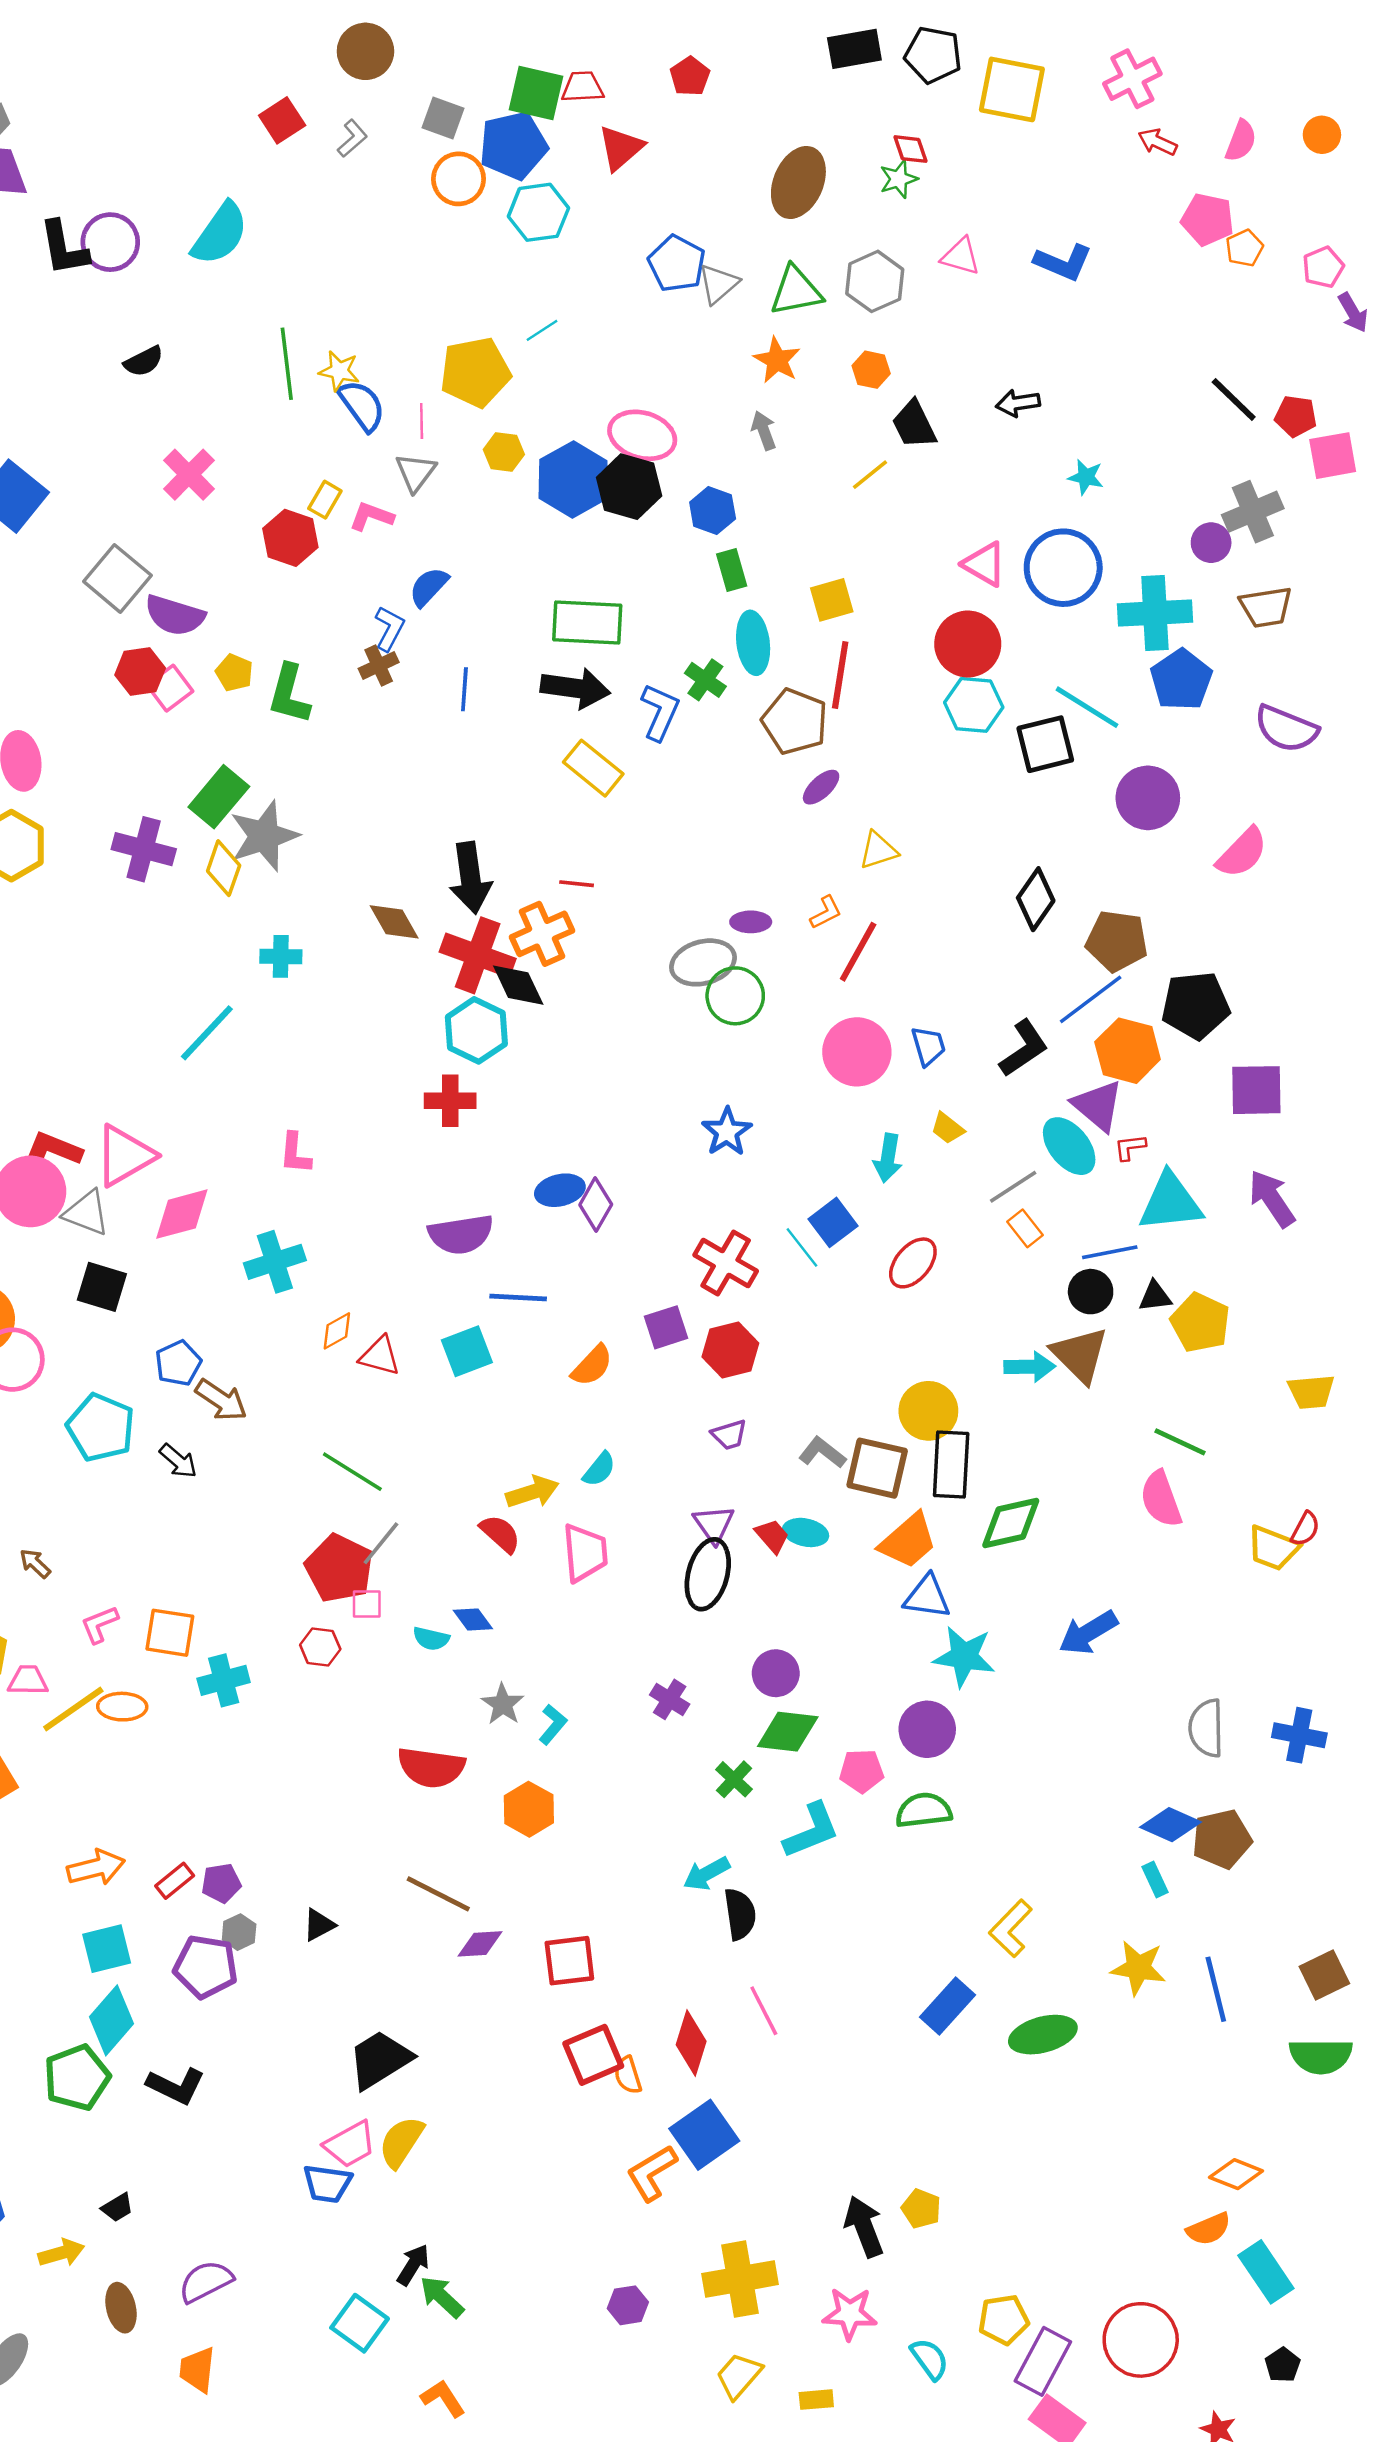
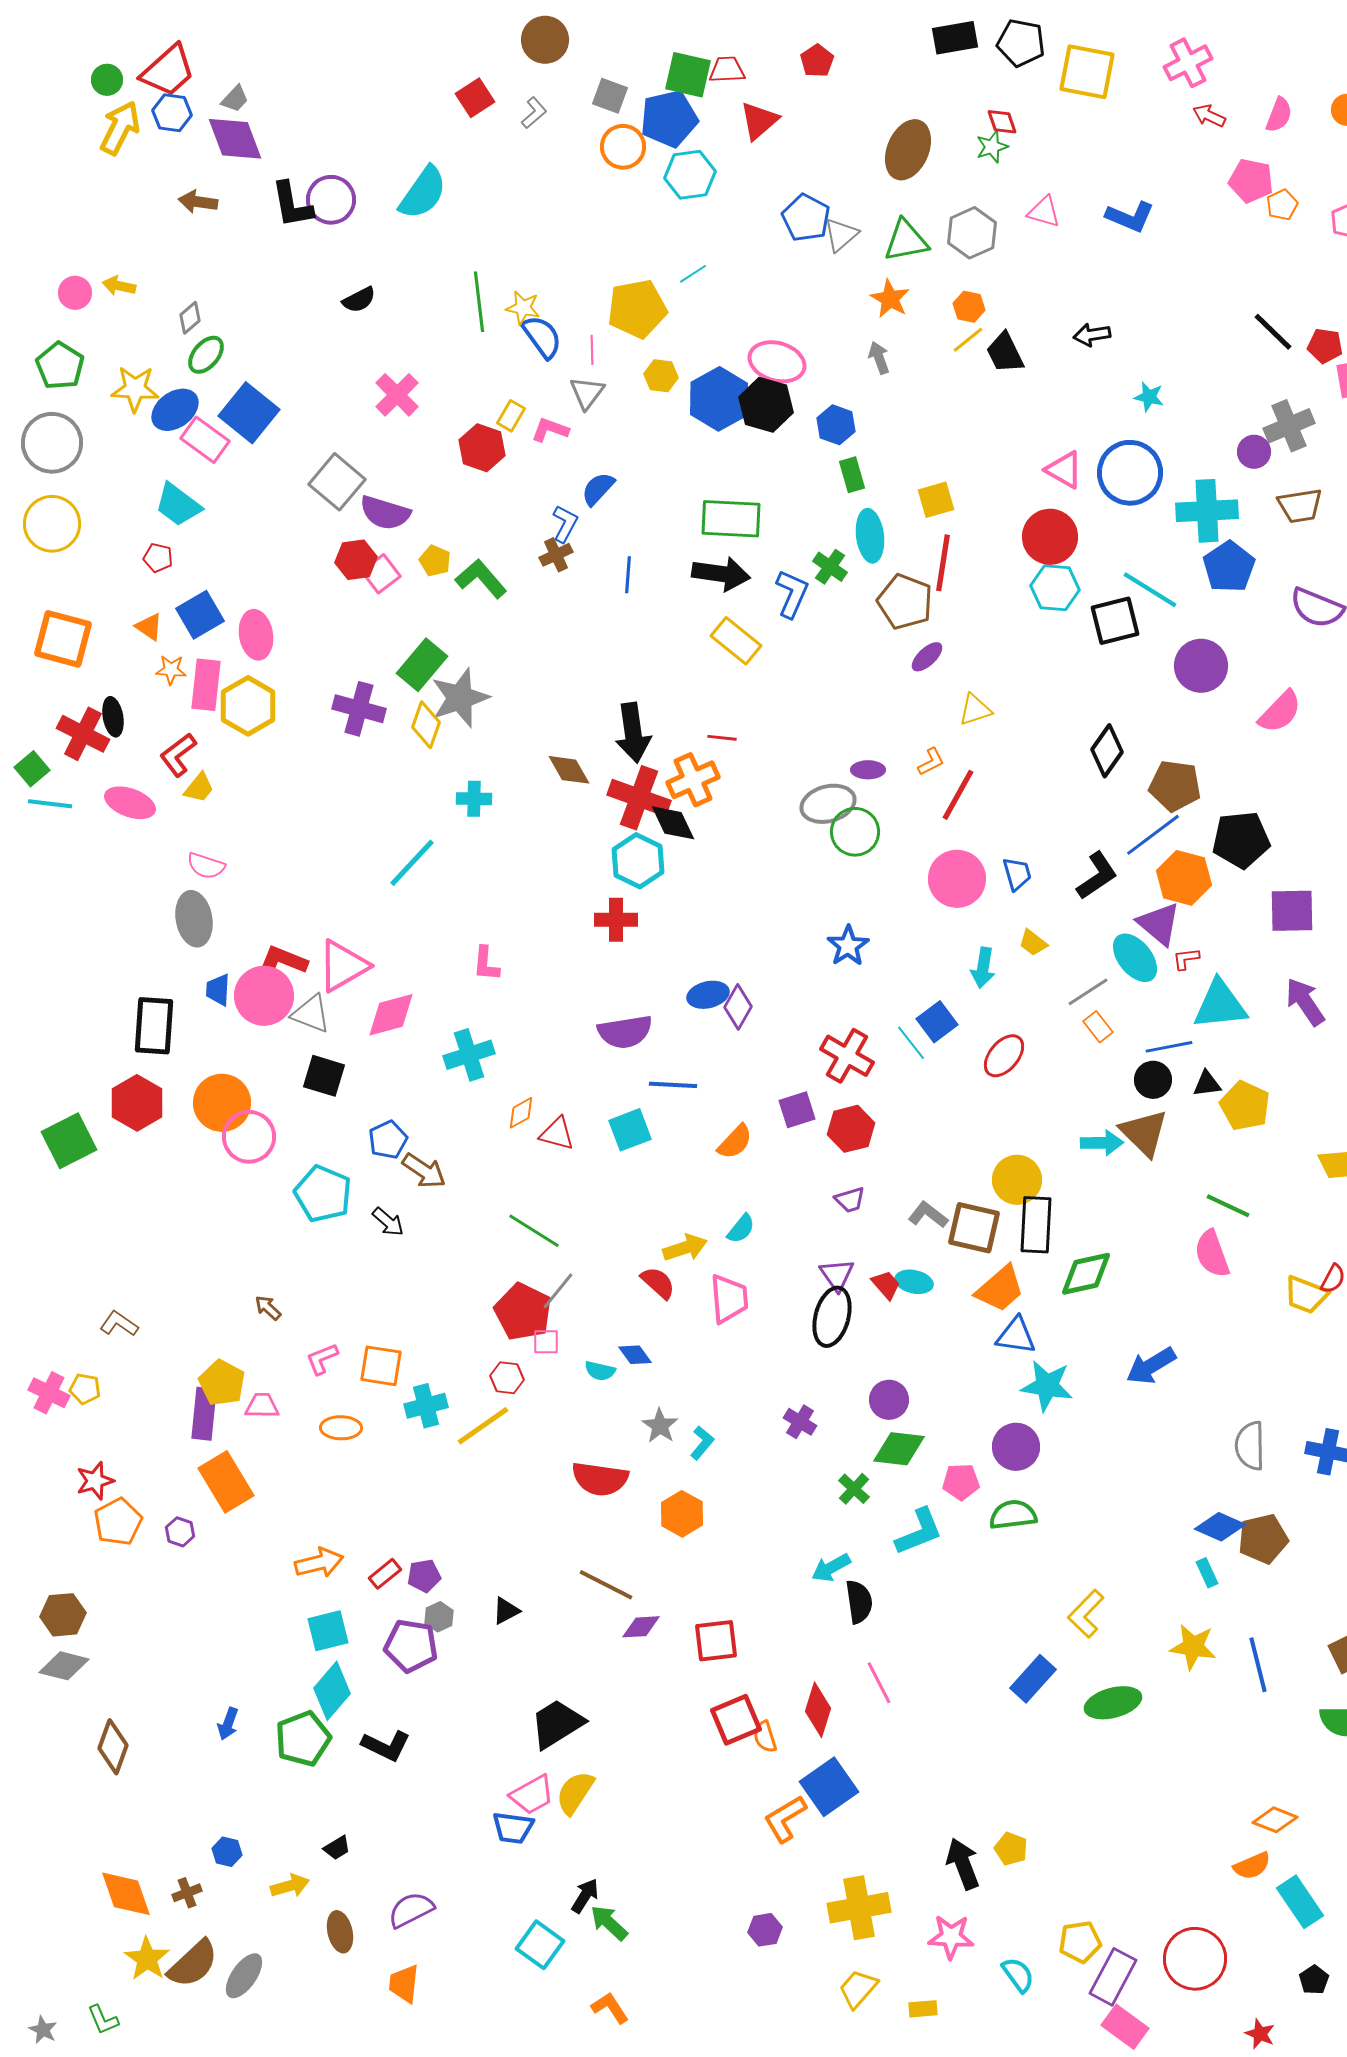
yellow line: (870, 475) -> (968, 340), moved
green L-shape: (289, 694) -> (481, 579), turned 124
yellow line: (73, 1709) -> (483, 1426), moved

